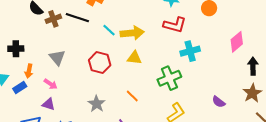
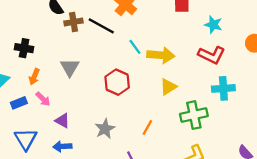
yellow triangle: (134, 58) -> (168, 87), moved, turned -49
pink arrow: (51, 84) -> (43, 99), moved
blue rectangle: (20, 88) -> (19, 103), moved
orange line: (132, 96) -> (147, 127), turned 64
purple triangle: (49, 104) -> (62, 121), moved

